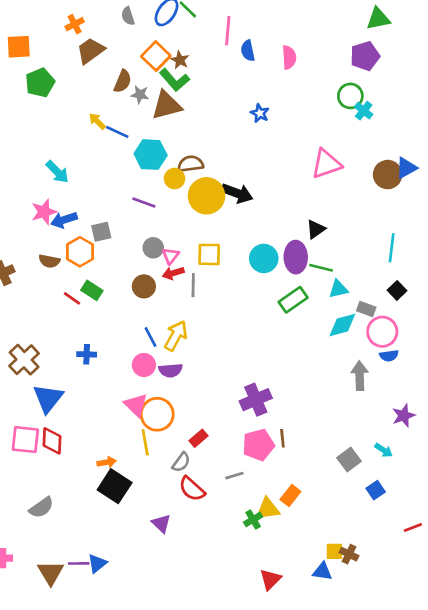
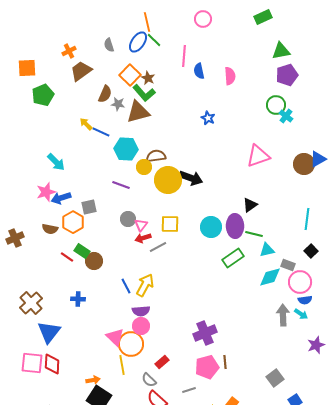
green triangle: (378, 19) -> (281, 51), moved
gray line: (193, 285) -> (158, 247), turned 60
brown circle: (144, 286) -> (94, 261), moved
pink circle: (144, 365) -> (141, 326), moved
cyan arrow: (384, 450) -> (301, 314), moved
gray semicircle: (181, 462) -> (149, 380), turned 98

